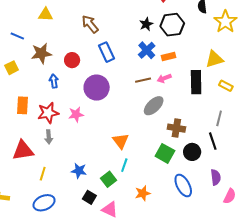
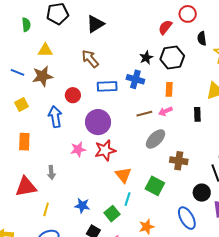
blue cross: (147, 50) -> (135, 79), moved, turned -30
blue rectangle: (107, 52) -> (107, 86), turned -66
brown star: (41, 53) -> (42, 76), moved
orange rectangle: (168, 56) -> (169, 89), turned -72
yellow square: (12, 68) -> (22, 105), moved
blue arrow: (54, 81) -> (55, 117), size x1.5
black rectangle: (196, 82) -> (197, 114), size x0.6
red star: (48, 113) -> (105, 150), moved
black circle: (192, 152) -> (202, 193), moved
green square: (165, 153) -> (155, 186), moved

